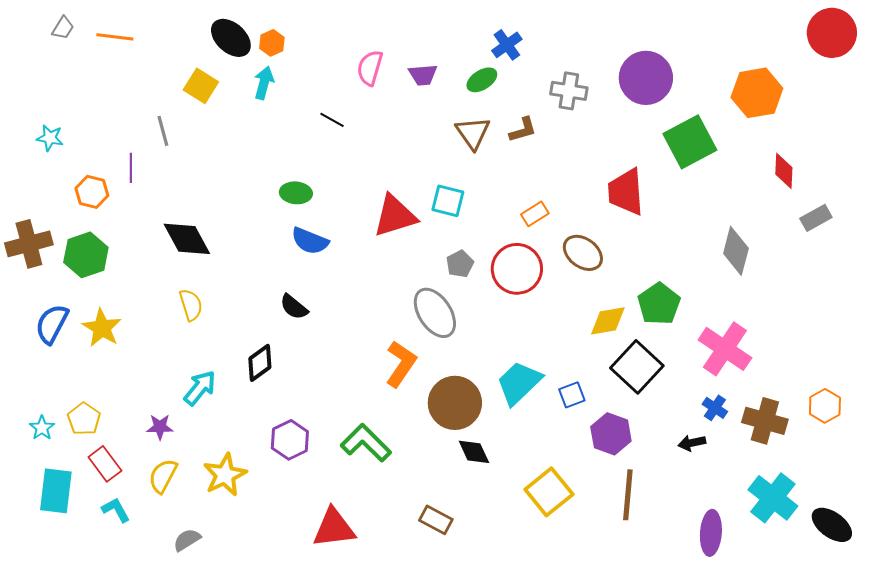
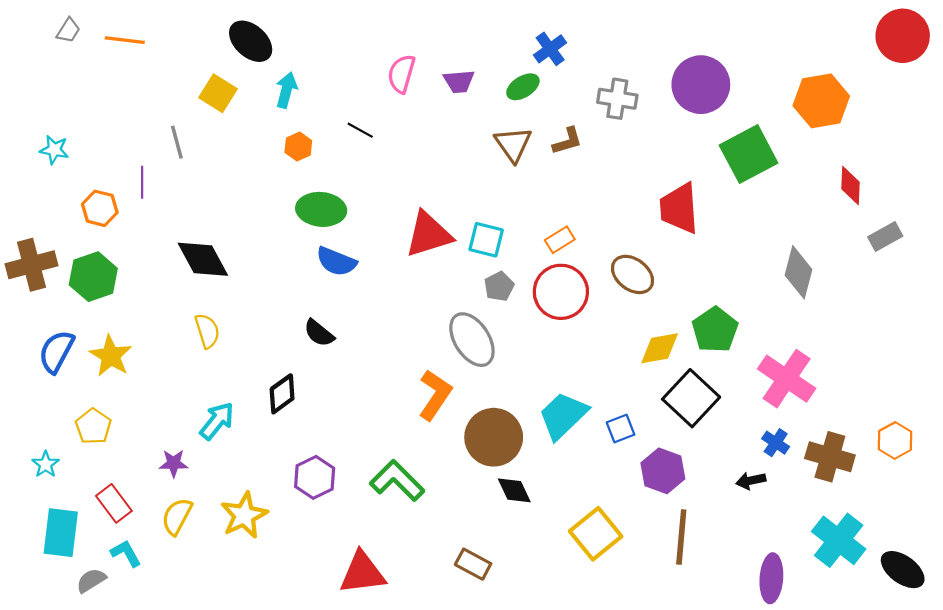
orange hexagon: (272, 43) -> (298, 146), moved
green ellipse: (296, 193) -> (321, 209), size x1.4
cyan square: (448, 201) -> (486, 240), moved
orange rectangle: (535, 214) -> (560, 240), moved
yellow pentagon: (84, 419) -> (93, 426), moved
gray semicircle: (187, 540) -> (91, 580), moved

